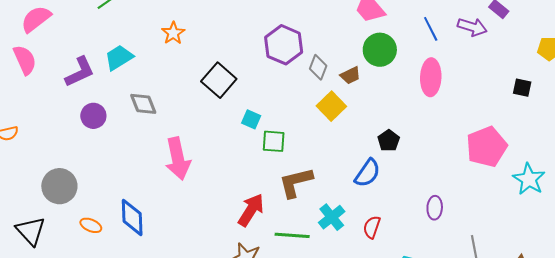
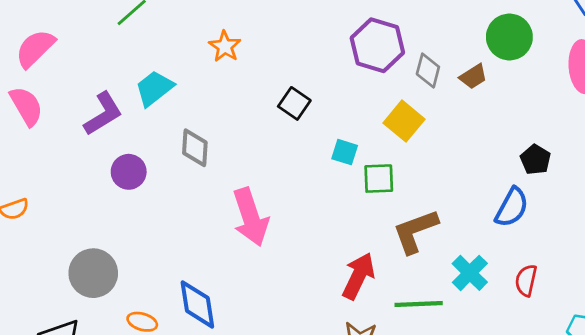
black square: (219, 80) -> (294, 103), size x0.7
gray diamond: (143, 104) -> (195, 148), turned 32
yellow square: (331, 106) -> (404, 121), moved

